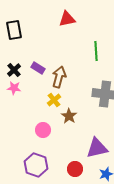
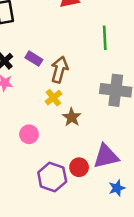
pink circle: (43, 130) -> (29, 134), moved
purple hexagon: (36, 165) -> (52, 177), moved
red circle: (75, 169) -> (79, 167), moved

